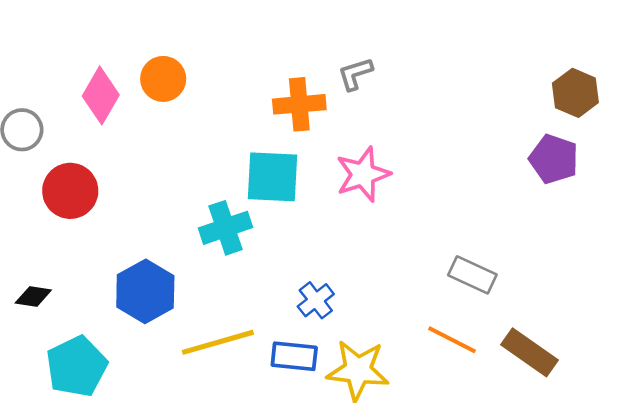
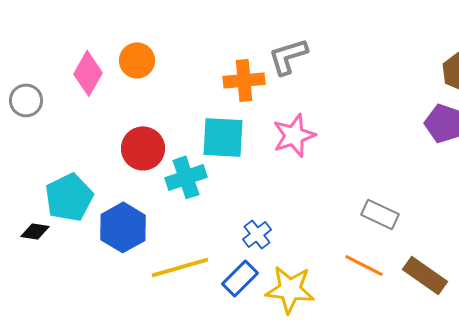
gray L-shape: (355, 74) -> (288, 56), size x1.4
red circle: (70, 191) -> (143, 148), moved
blue rectangle: (294, 356) -> (240, 278), turned -51
cyan pentagon: (77, 366) -> (69, 197), moved

